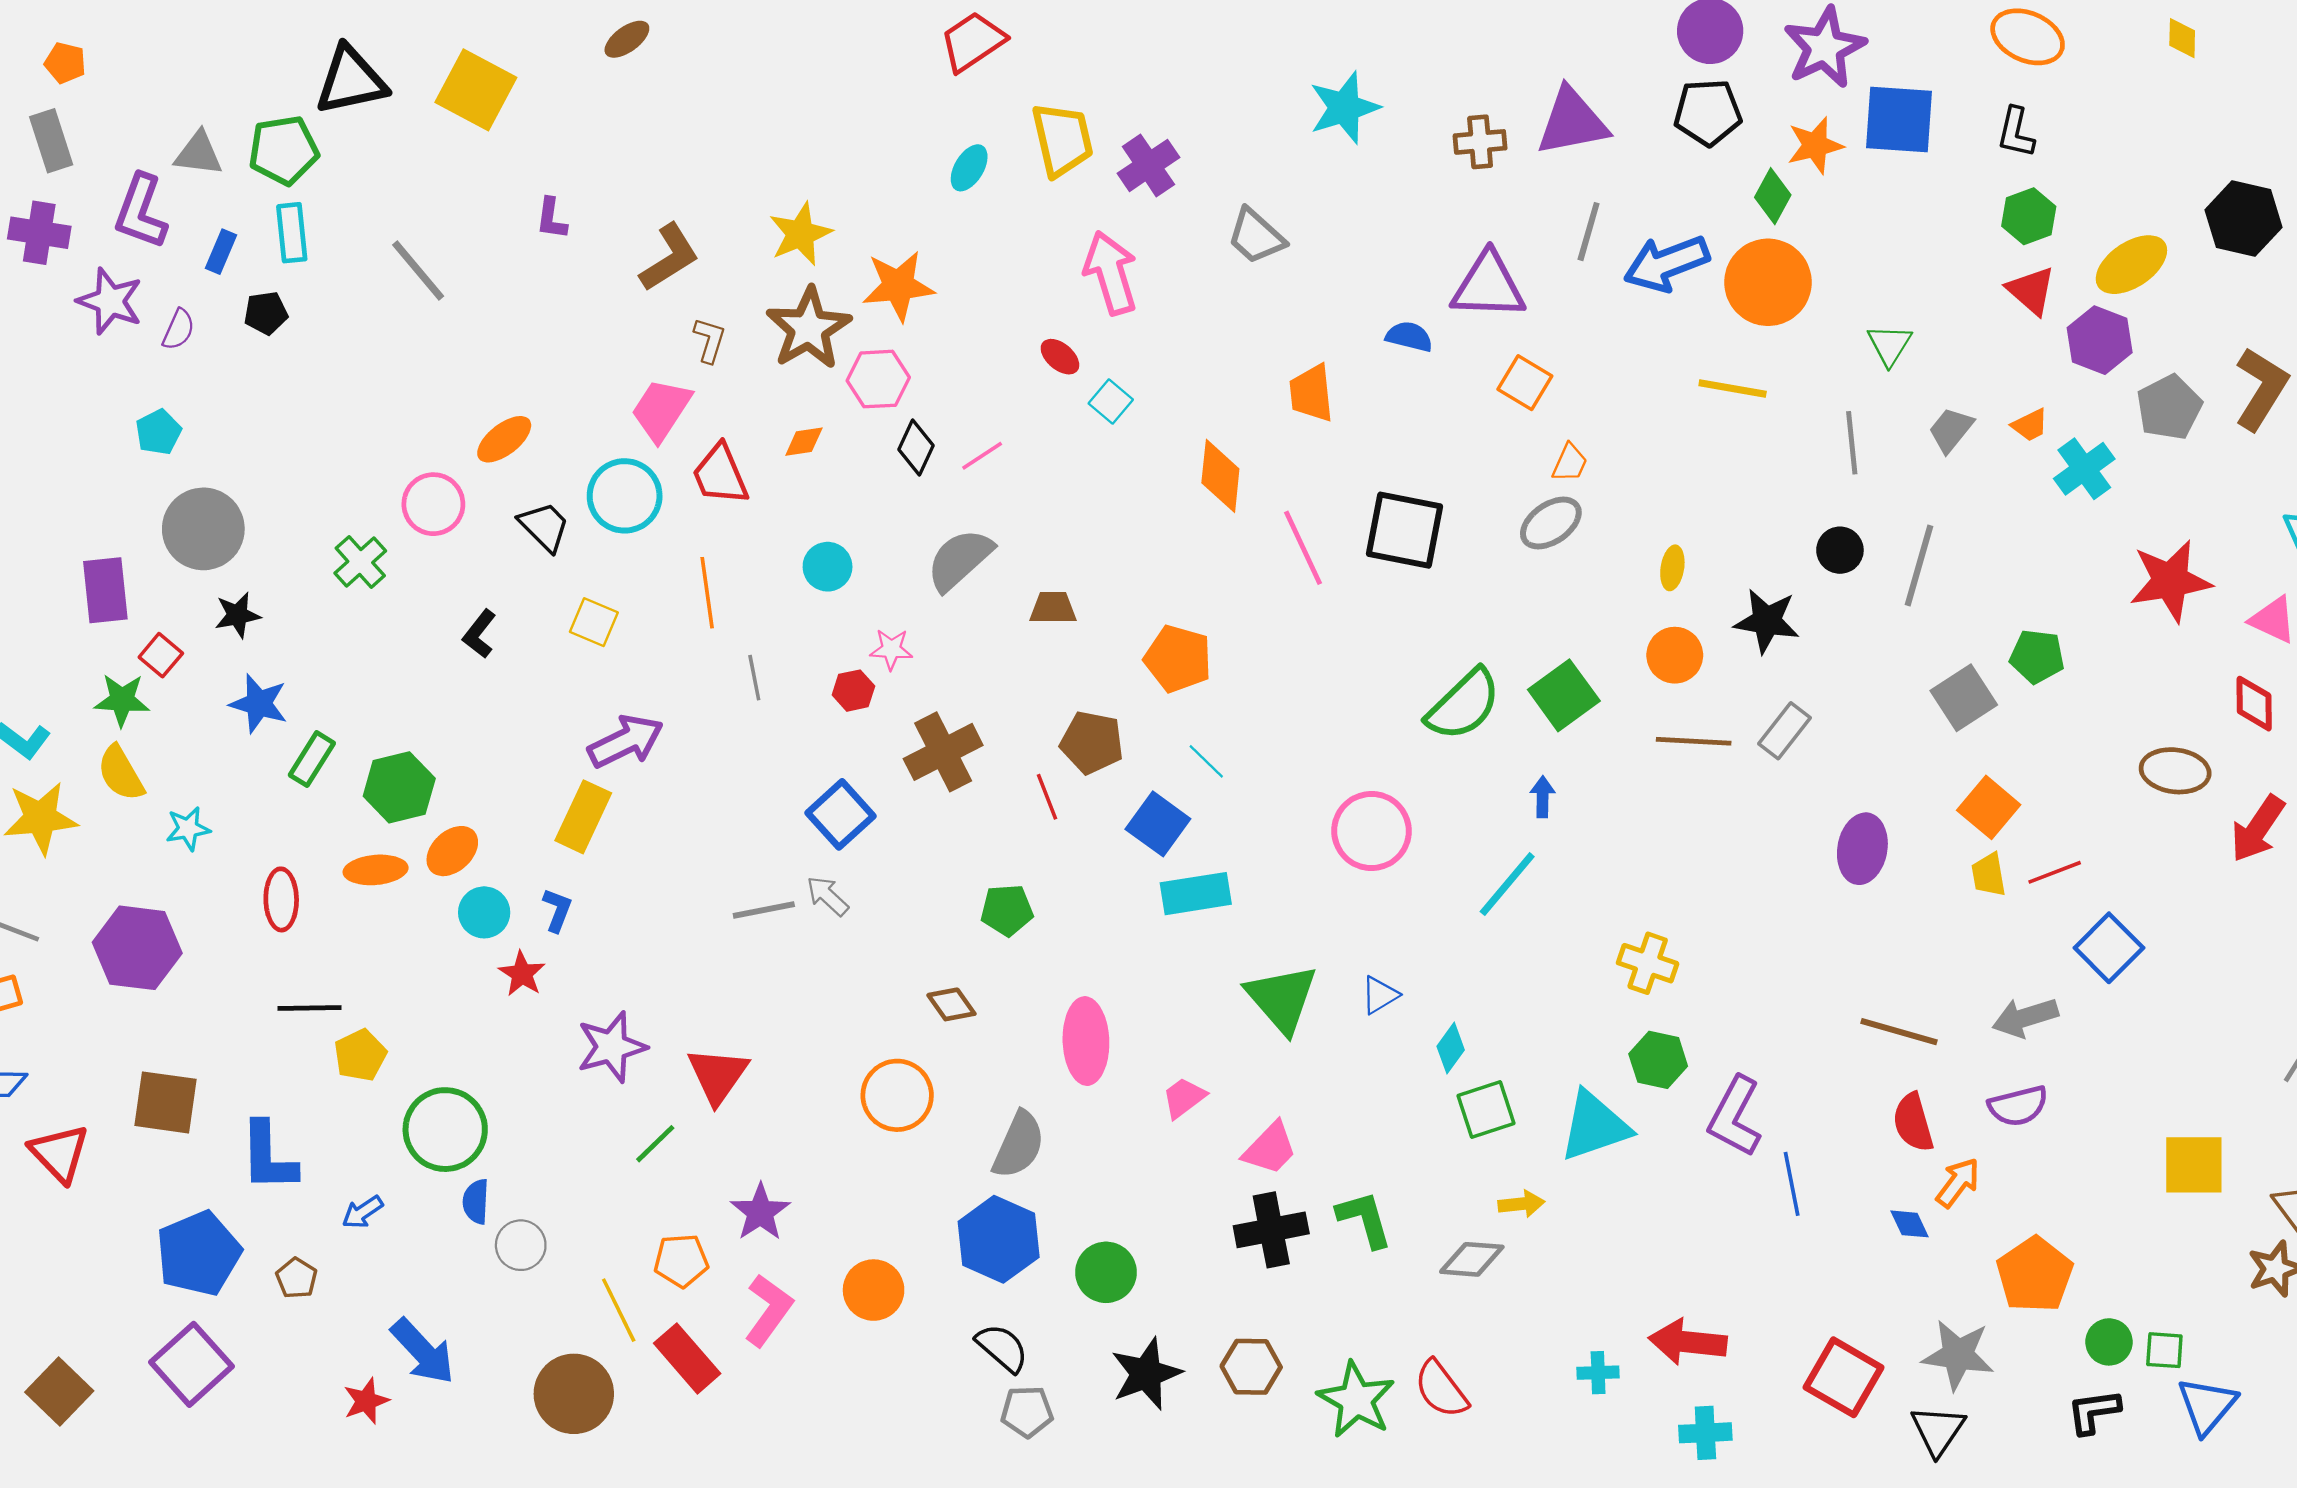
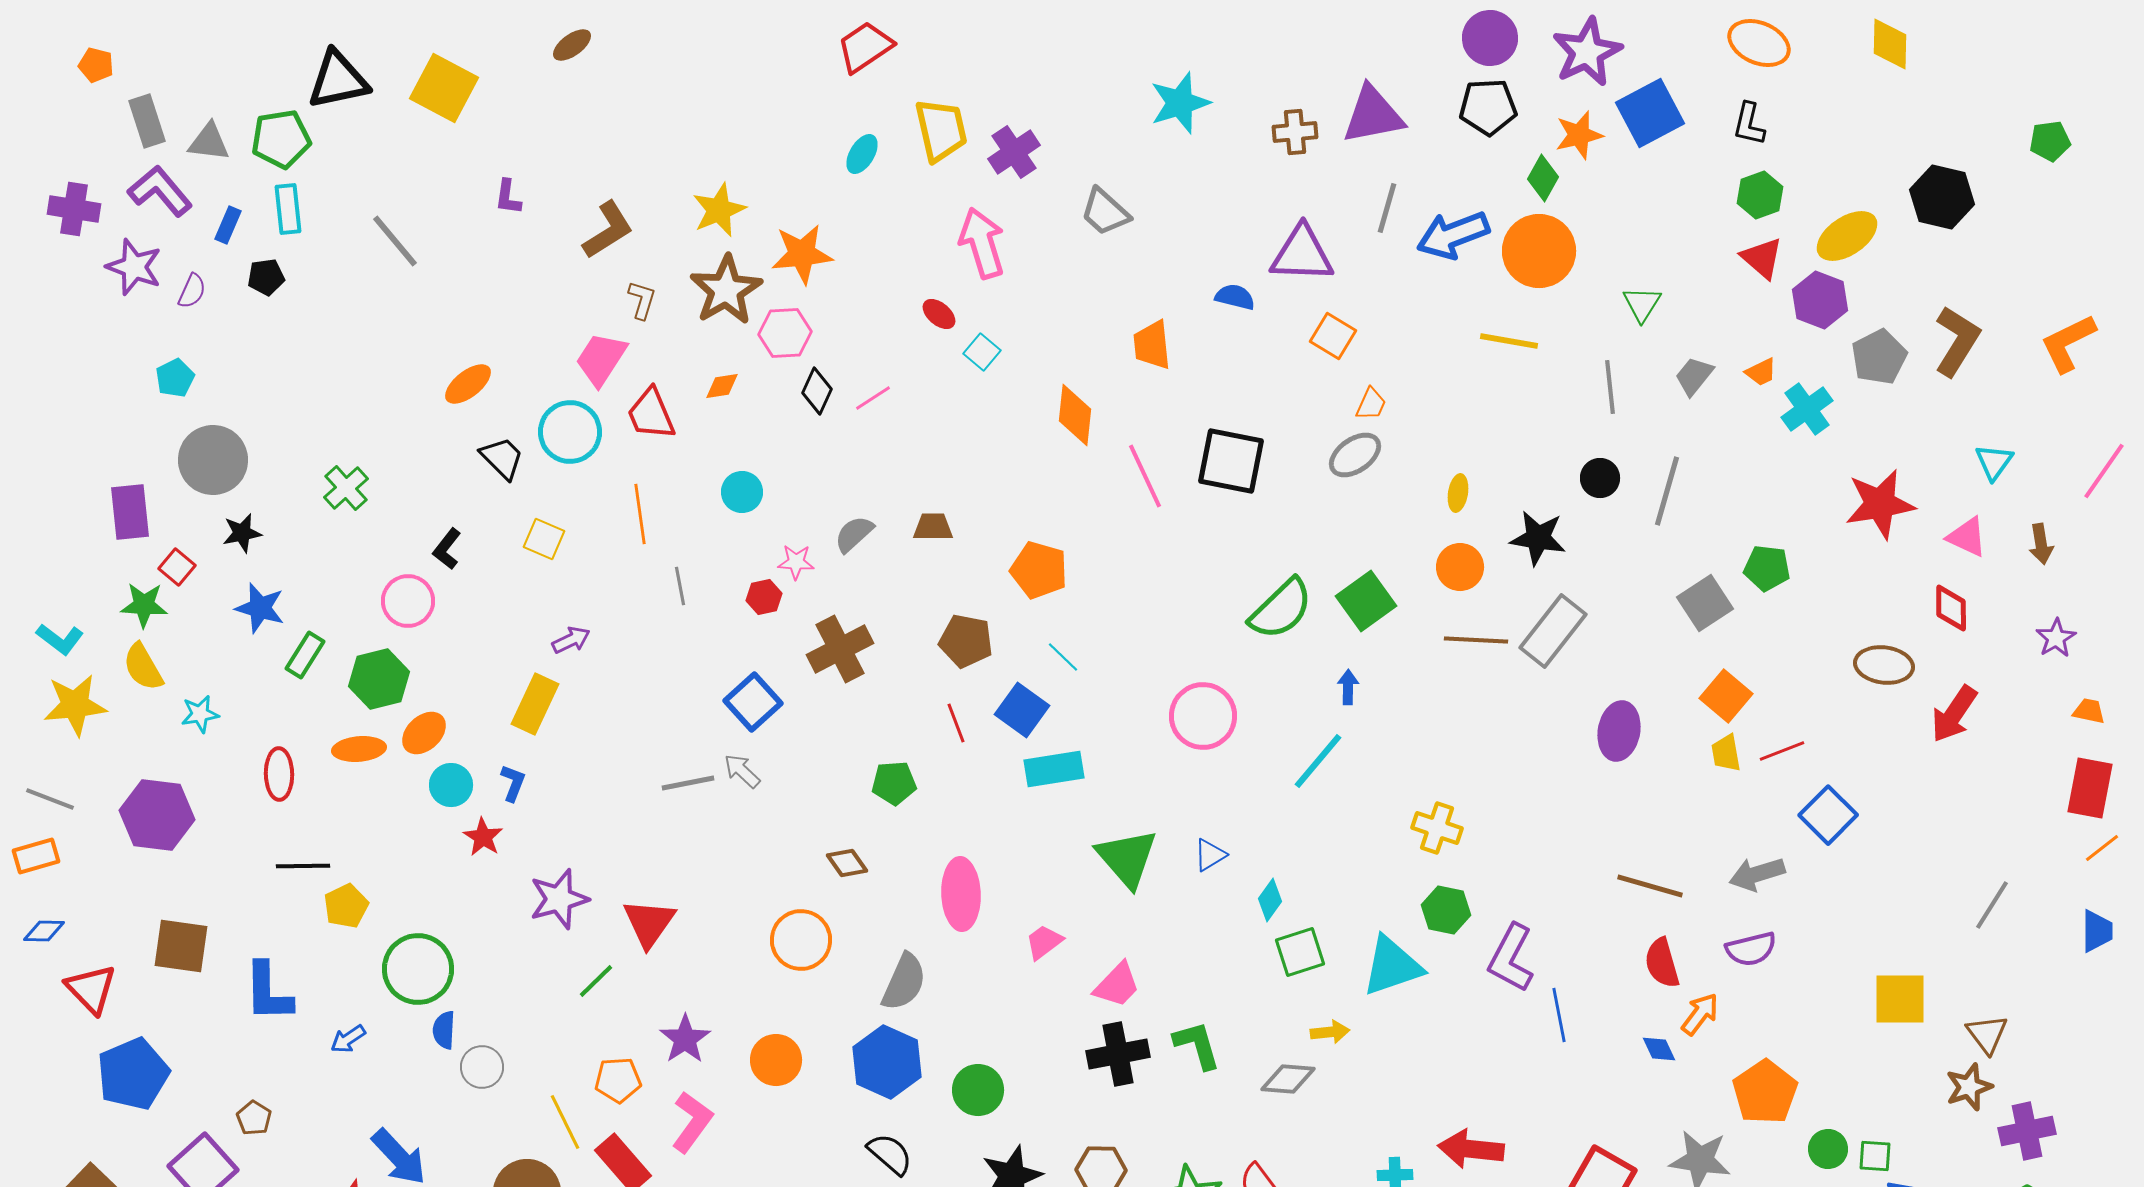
yellow diamond: (2182, 38) -> (1890, 44), size x1.5
blue square: (1899, 119) -> (1650, 113), turned -32
gray rectangle: (51, 141) -> (147, 121), moved
purple L-shape: (141, 212) -> (160, 191), turned 120
pink circle: (433, 504) -> (408, 601), moved
gray semicircle: (960, 560) -> (854, 534), moved, size x0.7
gray rectangle: (1784, 731) -> (1553, 631), size x1.5
purple arrow: (626, 741) -> (571, 640), size x0.6
red line: (1047, 797) -> (956, 723), moved
blue pentagon: (199, 1253) -> (133, 1074), moved
brown pentagon: (297, 1278) -> (254, 1118), moved
orange circle: (874, 1290) -> (776, 1060), moved

